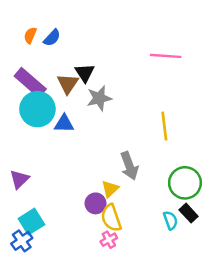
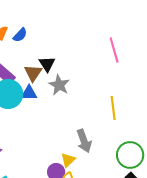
pink line: (166, 56) -> (114, 50), turned 70
gray star: (99, 98) -> (59, 85), turned -30
blue triangle: (64, 124) -> (29, 93), moved

